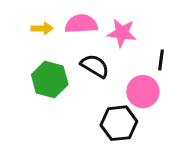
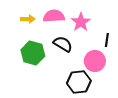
pink star: (122, 33) -> (81, 22), turned 30

